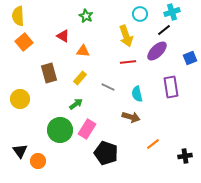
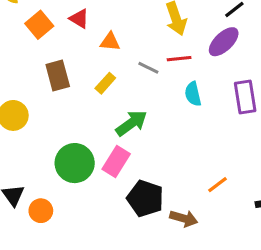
orange square: (24, 42) -> (39, 25), moved
gray line: (108, 87) -> (148, 68), moved
cyan semicircle: (137, 94) -> (193, 94), moved
green arrow: (76, 104) -> (131, 123), moved, size x1.5
brown arrow: (131, 117) -> (184, 218), moved

